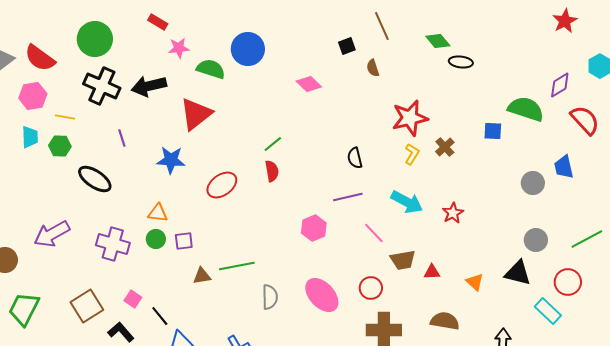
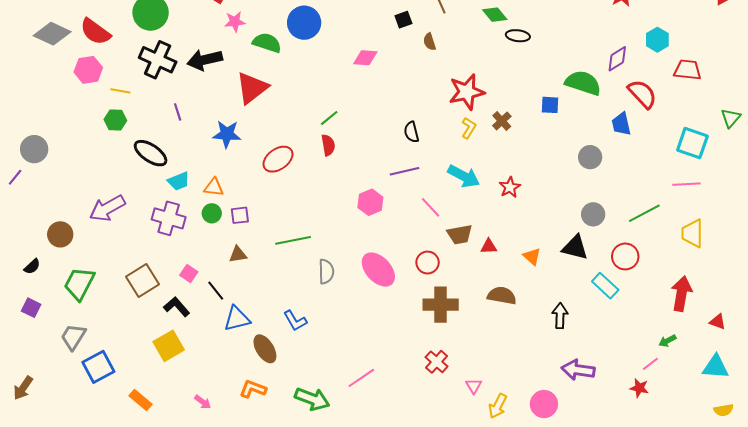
pink diamond: (309, 84) -> (365, 58), turned -40
cyan trapezoid: (30, 137) -> (179, 181), moved, turned 70
blue trapezoid: (564, 167) -> (621, 124), moved
brown triangle: (202, 276) -> (238, 254), moved

